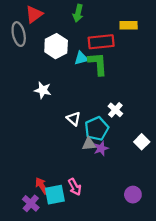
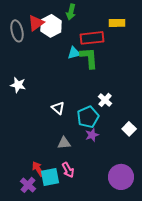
red triangle: (34, 14) -> (36, 23), moved
white hexagon: (56, 46) -> (51, 26), moved
white star: (43, 90) -> (18, 85), moved
white triangle: (74, 119) -> (58, 108), moved
gray triangle: (89, 144) -> (64, 143), moved
purple circle: (133, 195) -> (121, 177), size x1.6

